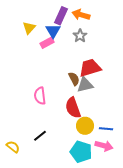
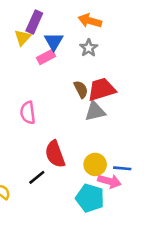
purple rectangle: (61, 16) -> (34, 22), moved
brown semicircle: (74, 79) -> (81, 89), moved
pink semicircle: (40, 96) -> (28, 113), moved
red semicircle: (73, 108) -> (55, 154), moved
pink arrow: (104, 146) -> (109, 181), moved

